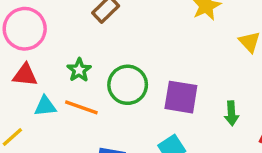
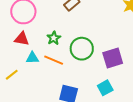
purple square: (181, 97) -> (113, 58), turned -30

